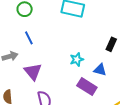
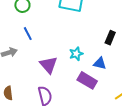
purple triangle: (33, 72) -> (49, 65), moved

